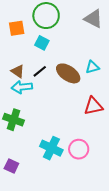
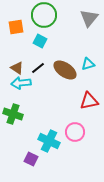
gray triangle: (93, 19) -> (89, 18), turned 42
pink circle: (79, 149) -> (75, 132), moved
purple square: (11, 166) -> (31, 159), moved

